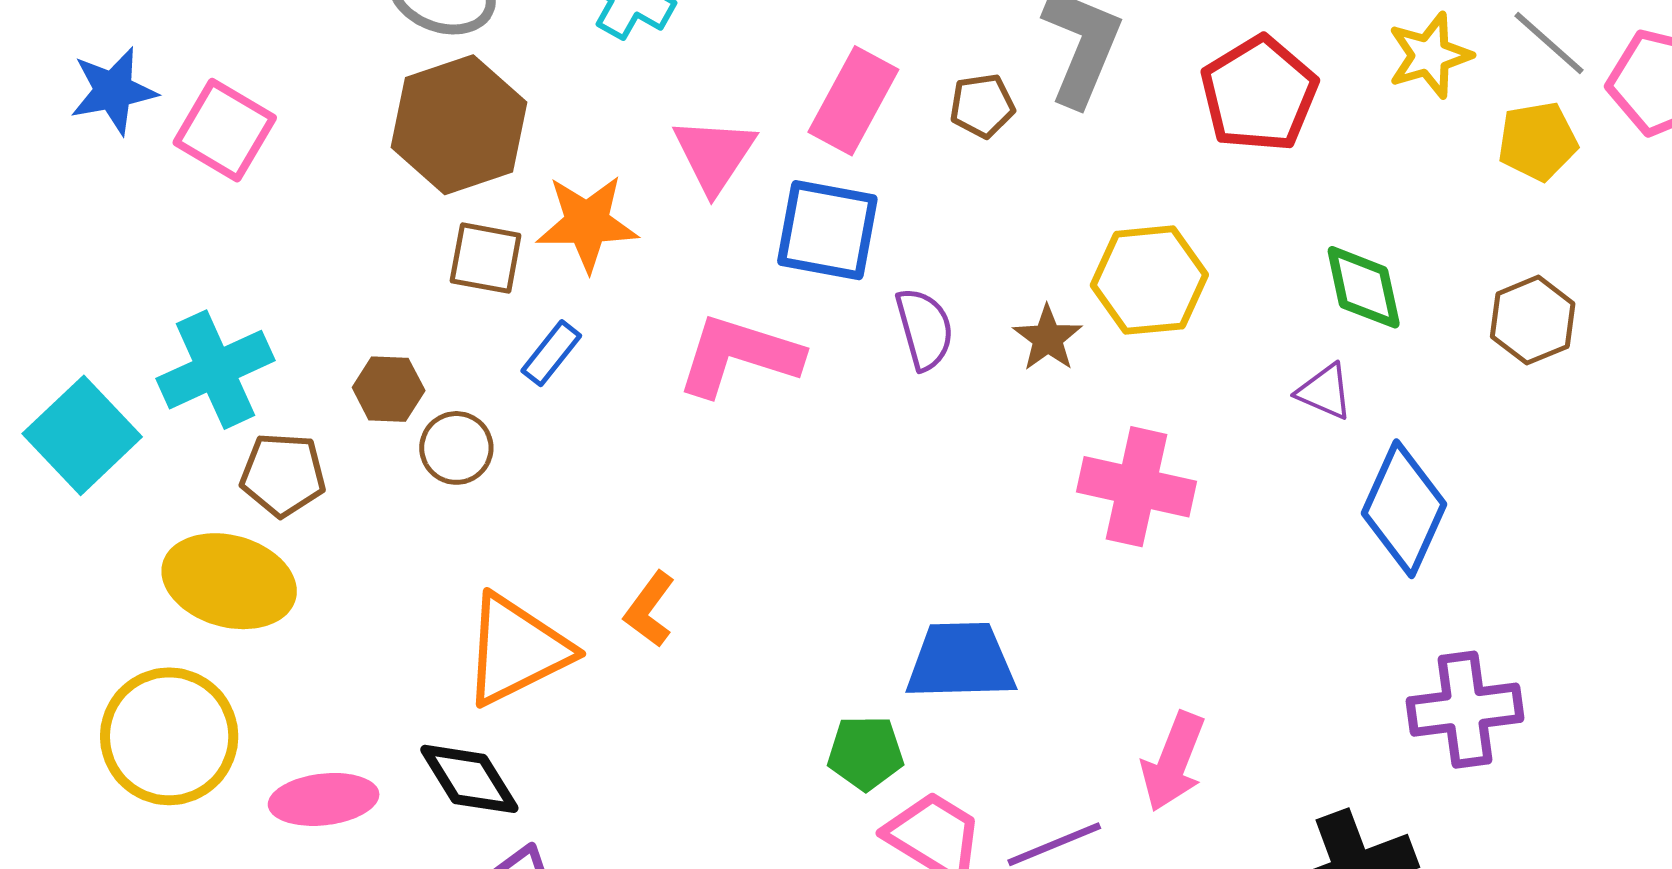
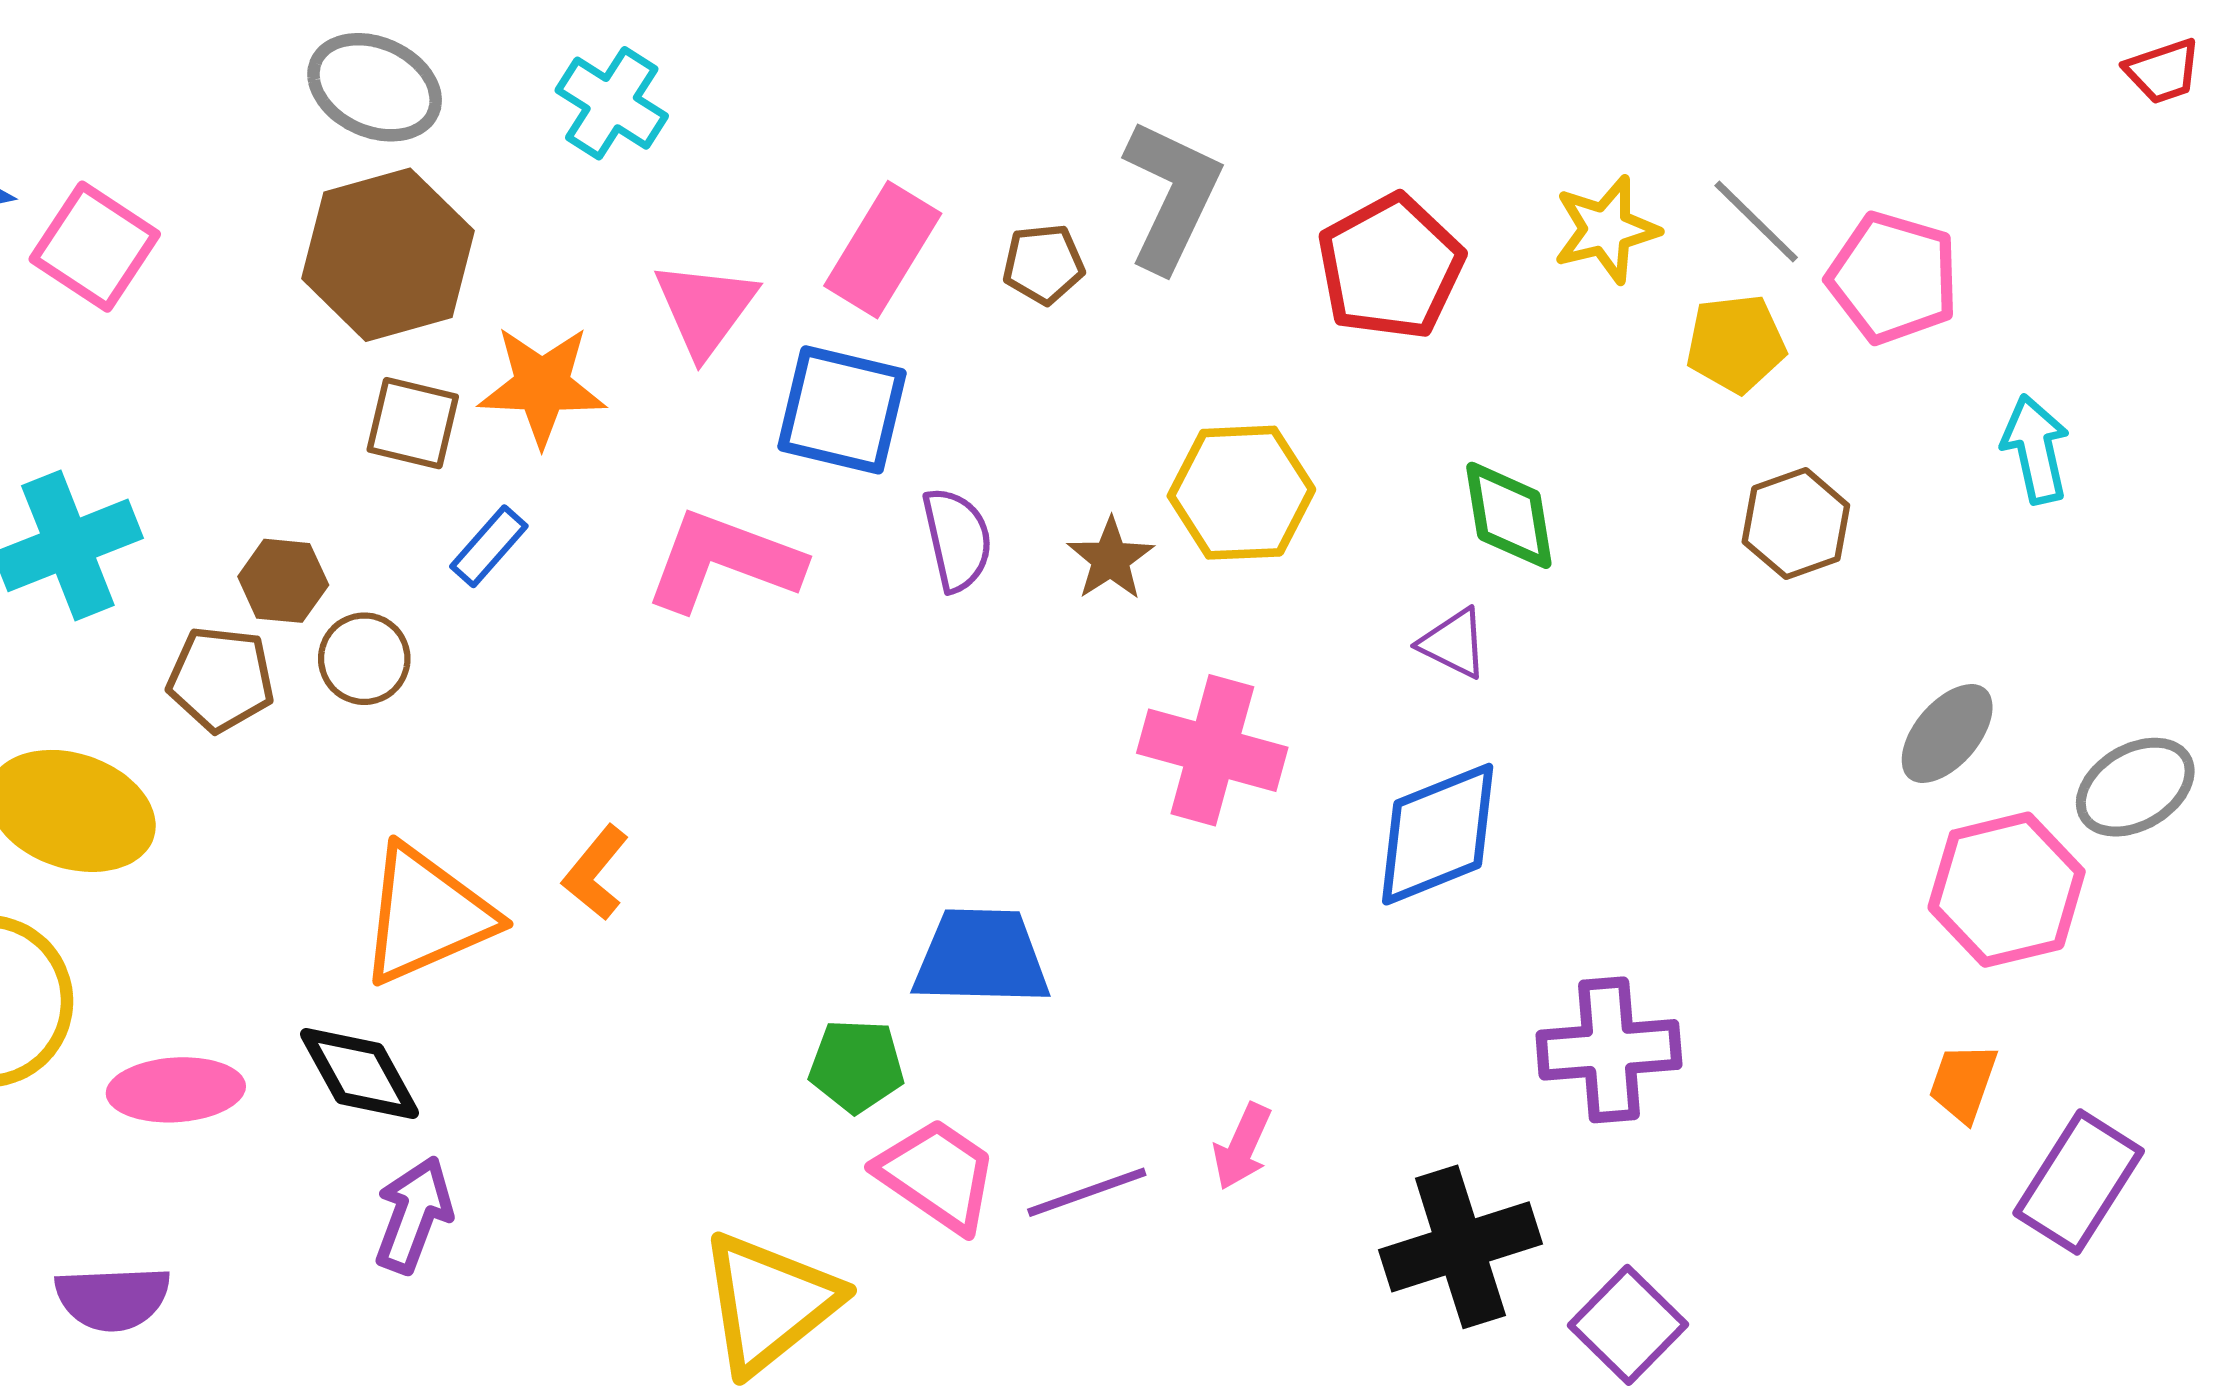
brown hexagon: (1533, 320) -> (1796, 524), moved
brown pentagon: (283, 475) -> (221, 679), moved
blue diamond: (1404, 509) -> (1438, 834), moved, turned 41
pink arrow: (1173, 762) -> (1242, 1147), moved, size x0.7

